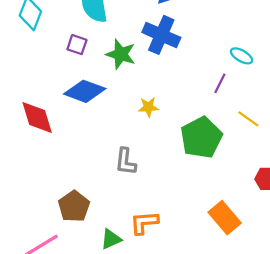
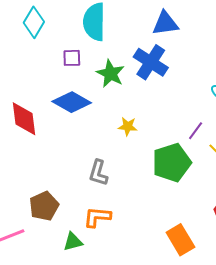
purple square: (77, 45) -> (72, 58), turned -30
purple line: (220, 83) -> (196, 131), moved
orange L-shape: (144, 223) -> (97, 217), moved

